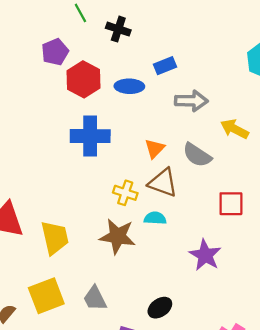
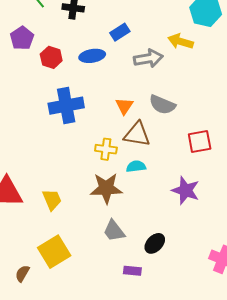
red hexagon: (84, 79) -> (51, 57), size x0.7
yellow arrow: (235, 129) -> (180, 41), moved
yellow trapezoid: (55, 238) -> (52, 200), size x0.7
gray trapezoid: (95, 298) -> (114, 231), moved

